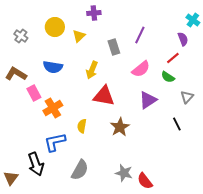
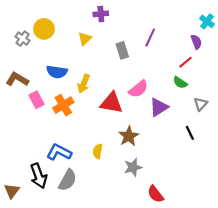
yellow circle: (55, 27) -> (44, 29), moved
pink semicircle: (141, 69) -> (138, 89), moved
yellow arrow: (92, 70) -> (84, 84), moved
orange cross: (53, 108) -> (63, 105), moved
yellow semicircle: (82, 126) -> (98, 151), moved
blue L-shape: (55, 142) -> (59, 152), turned 40
gray semicircle: (80, 170) -> (68, 180), moved
gray star: (124, 173) -> (133, 167), moved, turned -30

